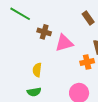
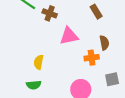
brown cross: (44, 32) -> (50, 13), moved

